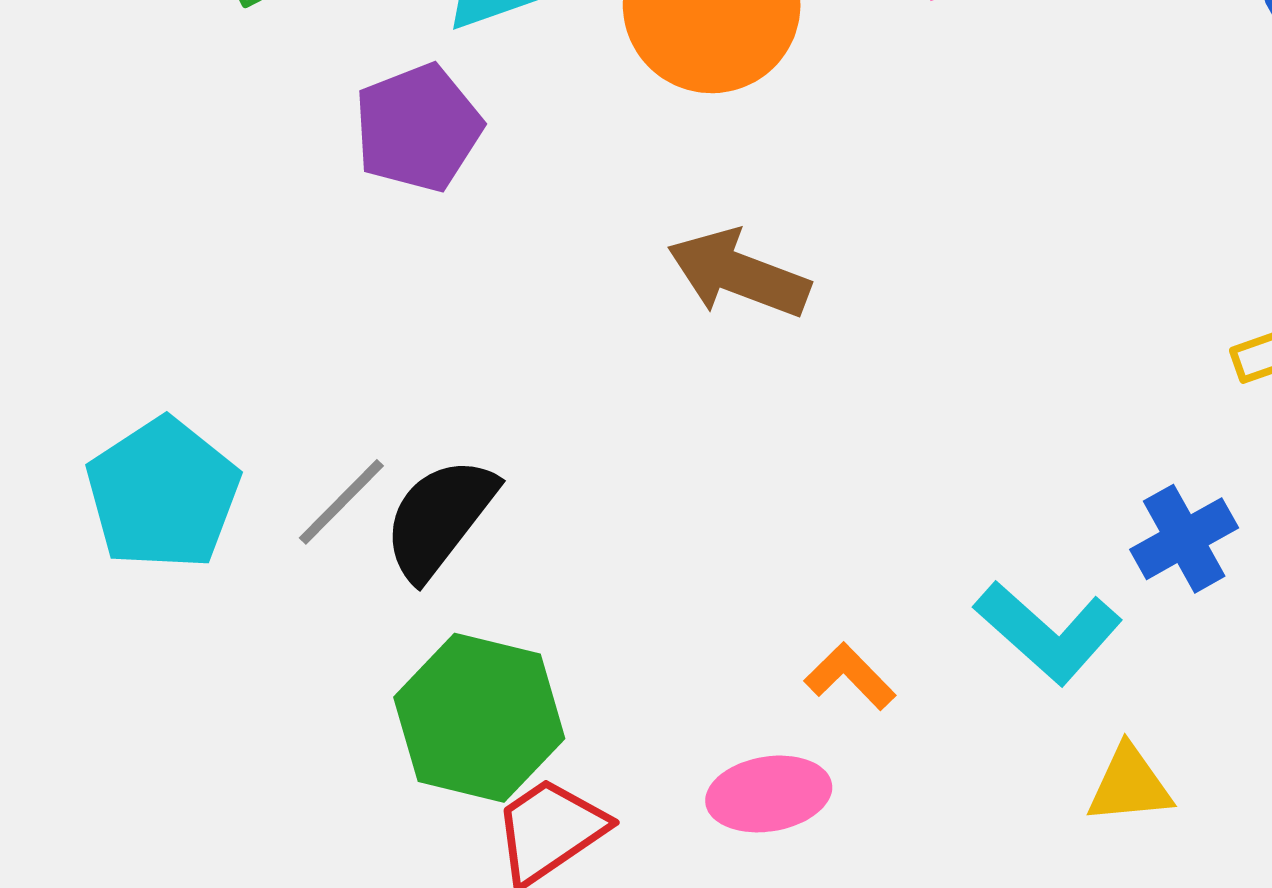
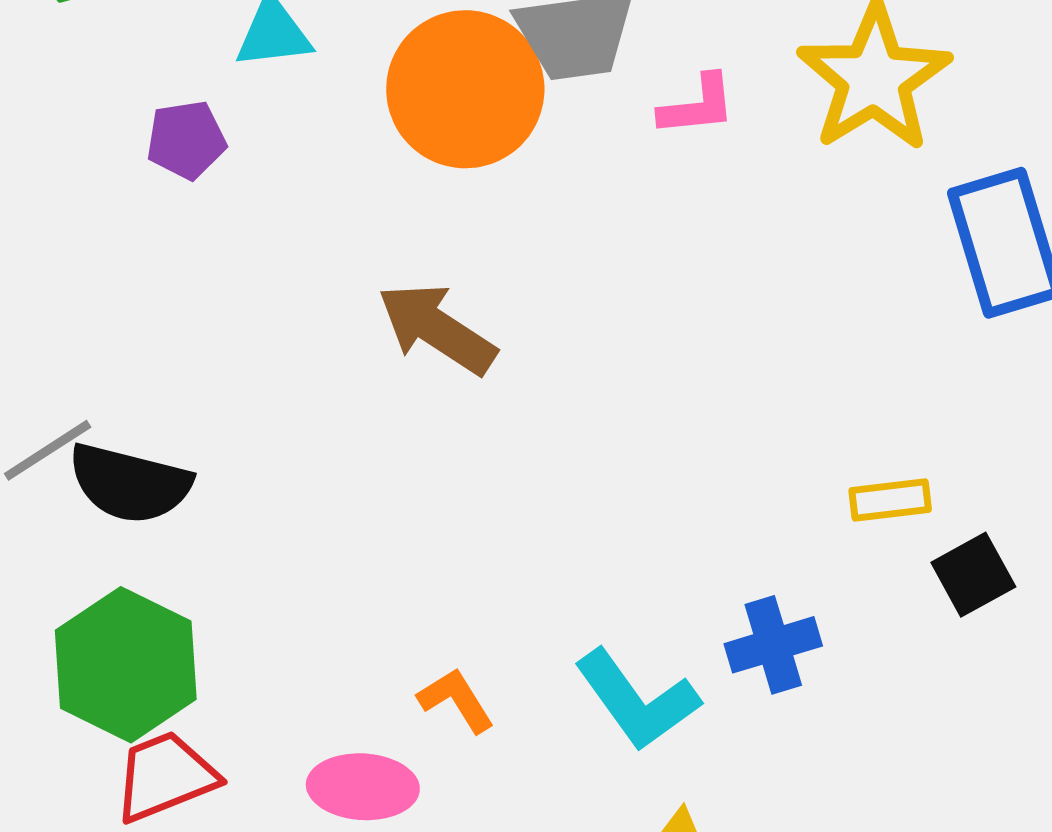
purple pentagon: (418, 128) -> (186, 140), size x0.7
black semicircle: (439, 518) -> (130, 483), turned -126

